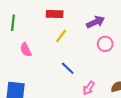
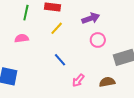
green line: (13, 23) -> (26, 13), moved
pink semicircle: (26, 50) -> (22, 38), turned 104

